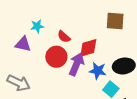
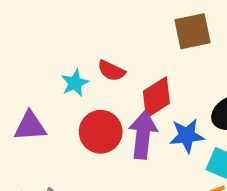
cyan star: (37, 26) -> (75, 83), moved
red semicircle: (64, 37) -> (111, 71), moved

